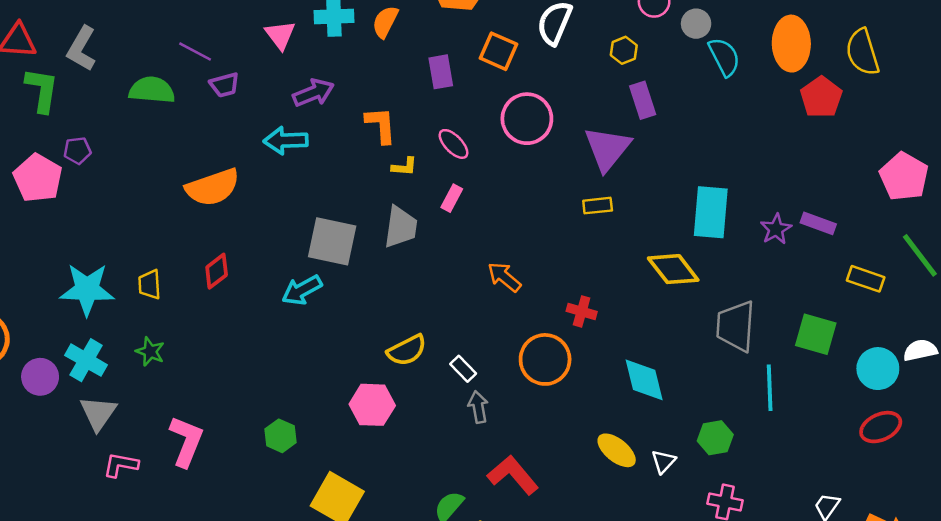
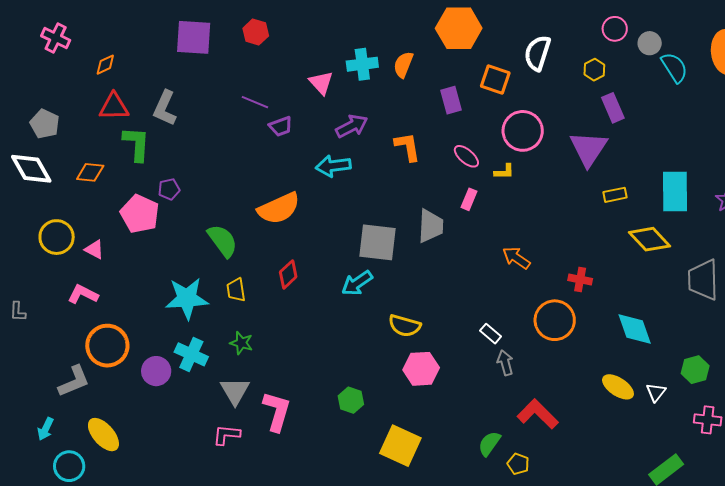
green semicircle: (152, 90) -> (222, 241), moved, turned 54
yellow L-shape: (404, 167) -> (504, 172), moved
yellow rectangle: (598, 206) -> (615, 195), moved
yellow semicircle: (407, 350) -> (405, 326), moved, turned 48
gray triangle: (98, 413) -> (235, 391), moved

